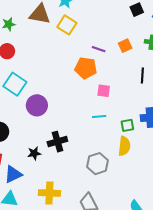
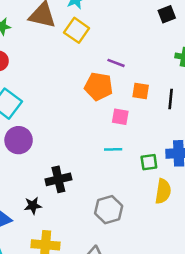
orange square: (125, 46) -> (141, 91), moved, turned 32
purple circle: (37, 105) -> (19, 140), moved
yellow semicircle: (124, 146) -> (163, 191), moved
black star: (34, 153) -> (33, 206), moved

